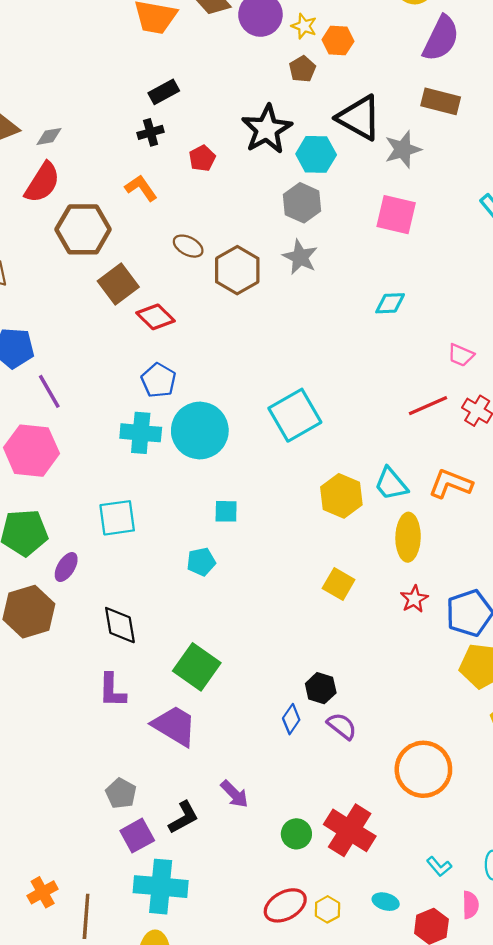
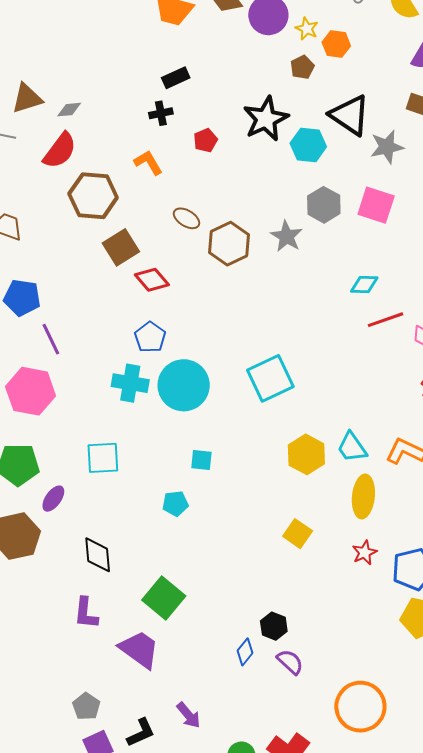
gray hexagon: (302, 203) -> (324, 205), moved
red line: (428, 406) -> (386, 320), moved

